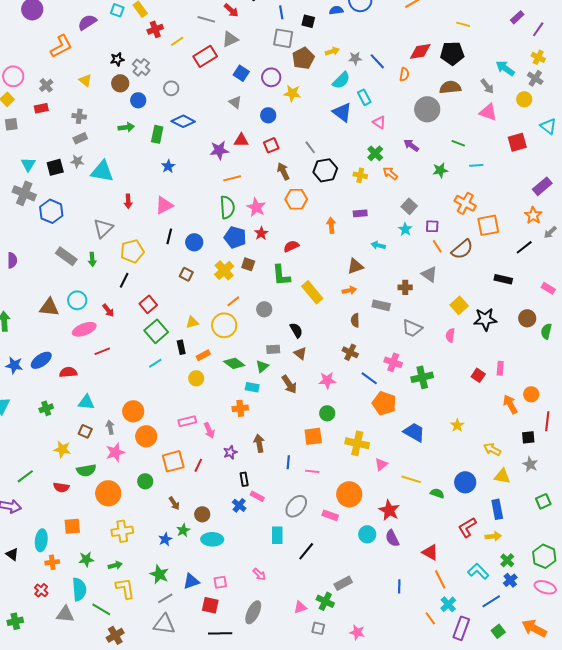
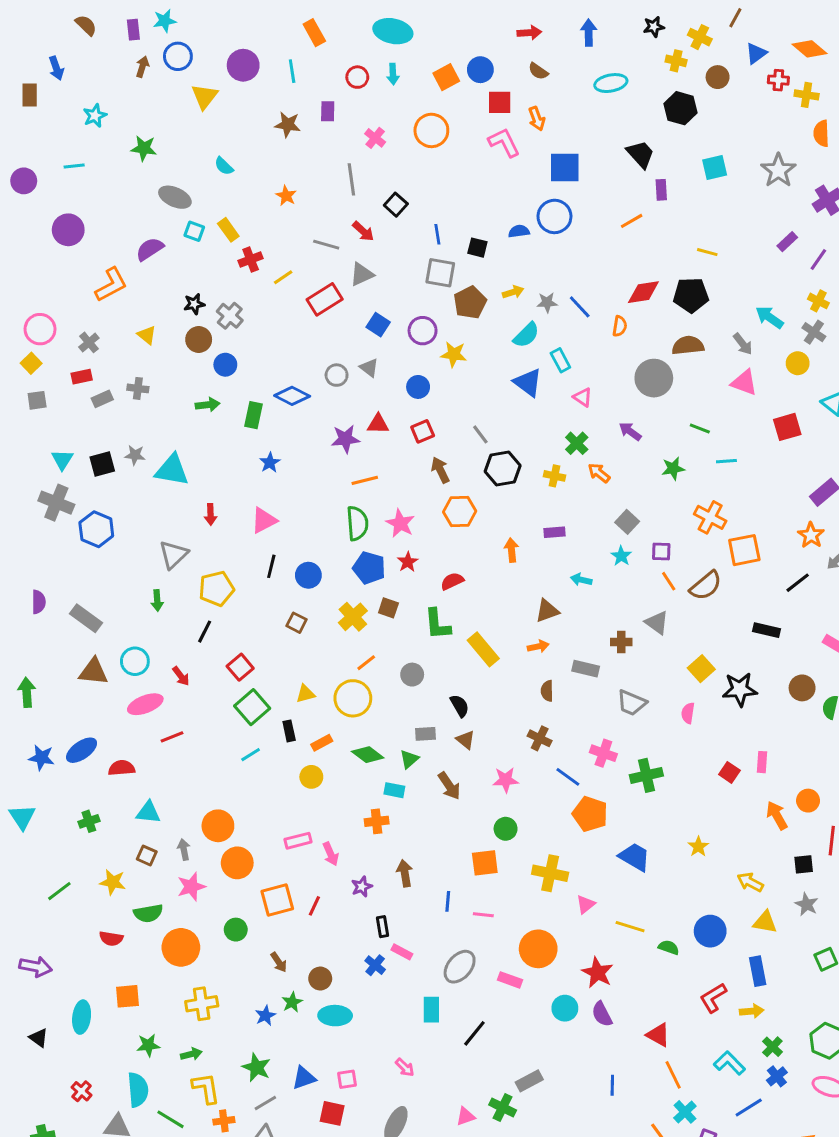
gray circle: (171, 88) -> (337, 375), moved
gray rectangle: (80, 138) -> (102, 399), moved
gray rectangle: (66, 256) -> (86, 618), moved
green line: (25, 476) -> (59, 891), moved
orange cross: (52, 562) -> (224, 1121), moved

